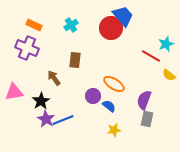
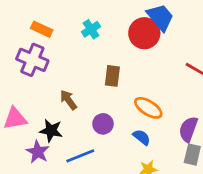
brown rectangle: (75, 60) -> (112, 76), moved
purple circle: (93, 96) -> (103, 124), moved
black star: (41, 101) -> (51, 131), turned -30
purple star: (46, 119) -> (38, 152), moved

